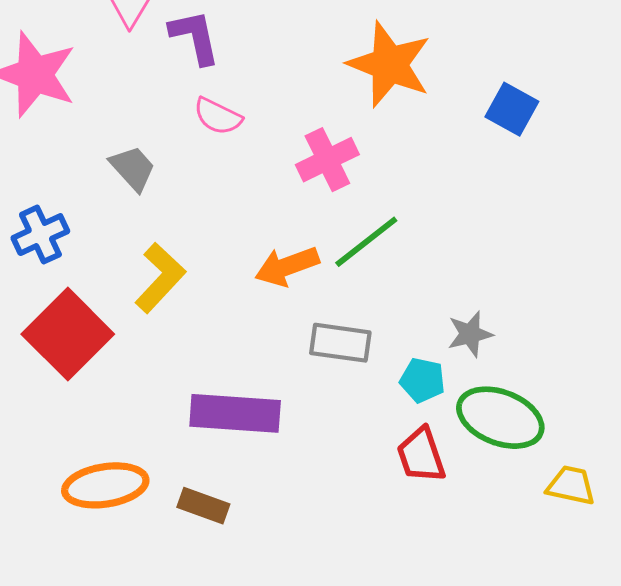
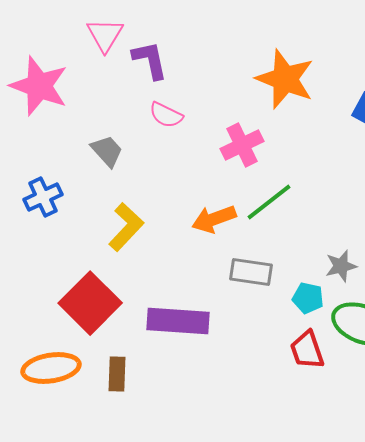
red square: (68, 334) -> (90, 303), moved
orange ellipse: (105, 485) -> (51, 368), moved
brown rectangle: (203, 506) -> (117, 374), moved, turned 72

